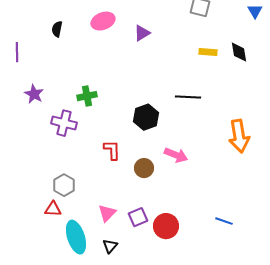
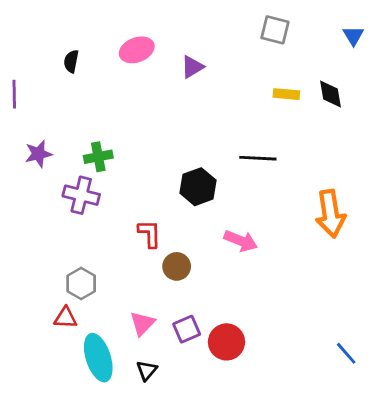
purple star: (34, 94) -> (38, 154), turned 30
green cross: (87, 96) -> (98, 157), moved
brown circle: (144, 168) -> (177, 266), moved
blue line: (224, 221) -> (346, 353), moved, turned 30

